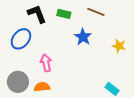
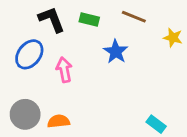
yellow star: (119, 46) -> (173, 38), moved
pink arrow: (46, 63) -> (64, 70), moved

